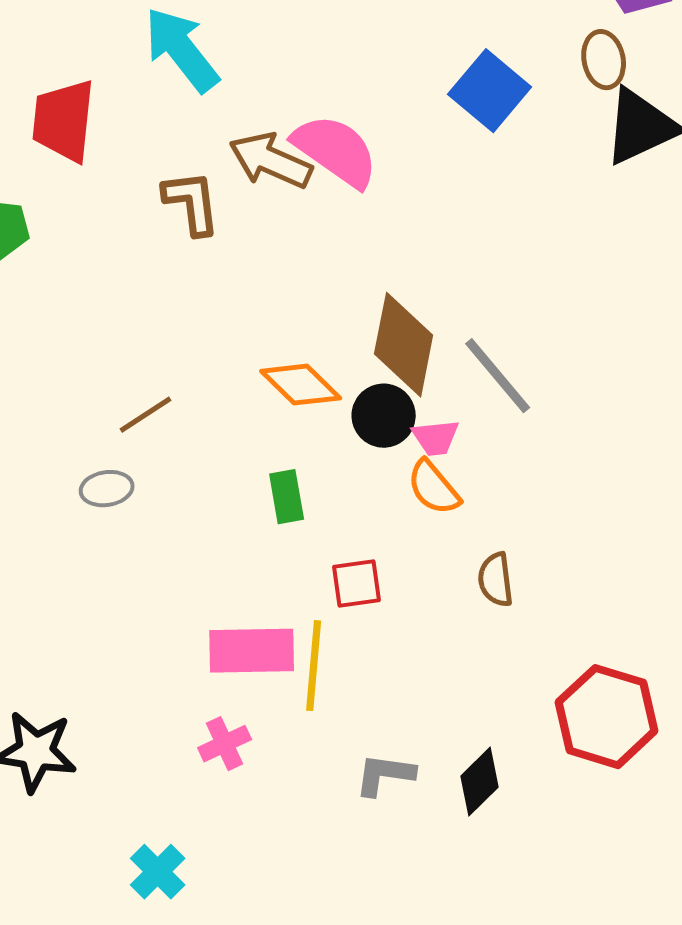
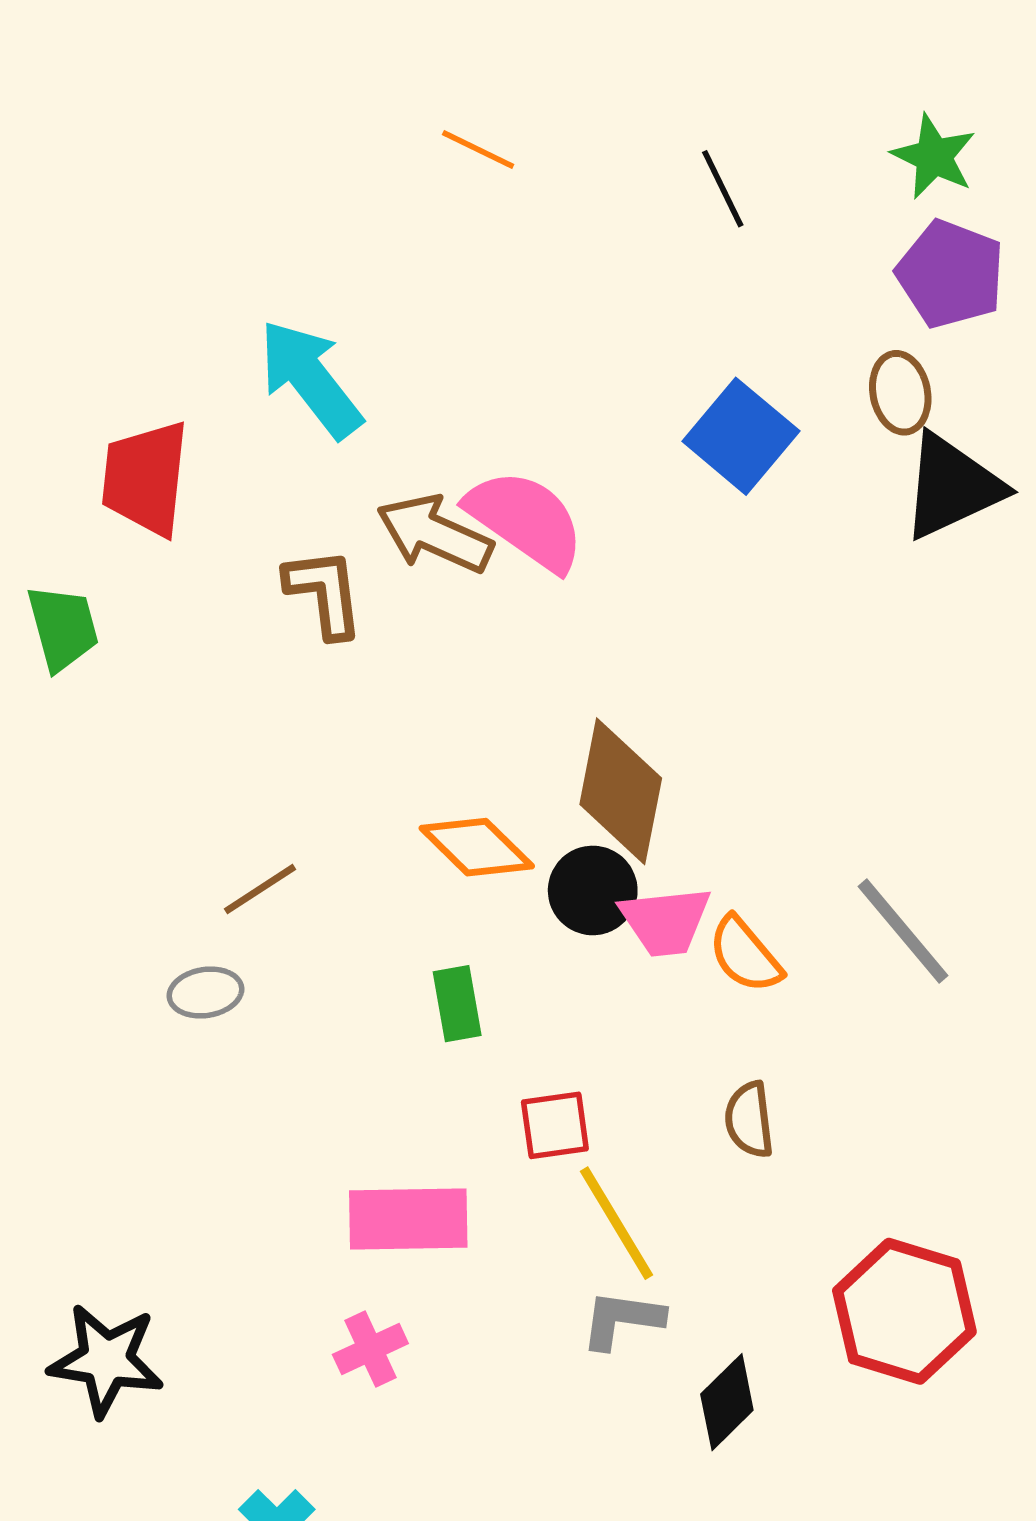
gray line: (498, 376) -> (903, 931), moved
pink trapezoid: (436, 438) -> (665, 921), size x1.4
orange semicircle: (434, 488) -> (745, 955), moved
yellow line: (314, 666) -> (616, 1223), moved, turned -36
gray L-shape: (385, 775) -> (622, 1320), moved

